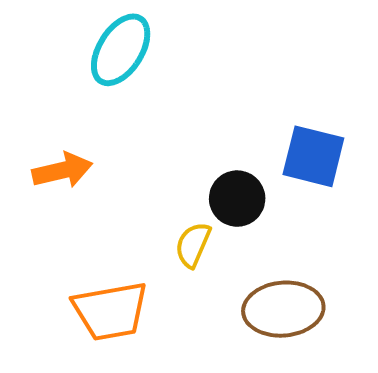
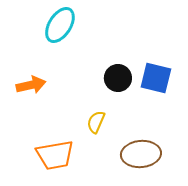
black circle: (237, 199) -> (118, 78), moved

